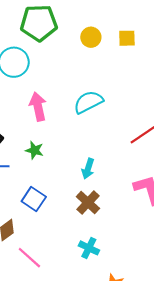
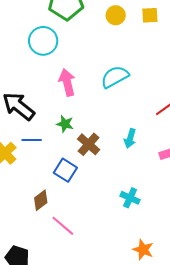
cyan arrow: (88, 169) -> (130, 138), moved
brown cross: (88, 203) -> (89, 144), moved
cyan cross: (89, 248) -> (130, 198), moved

